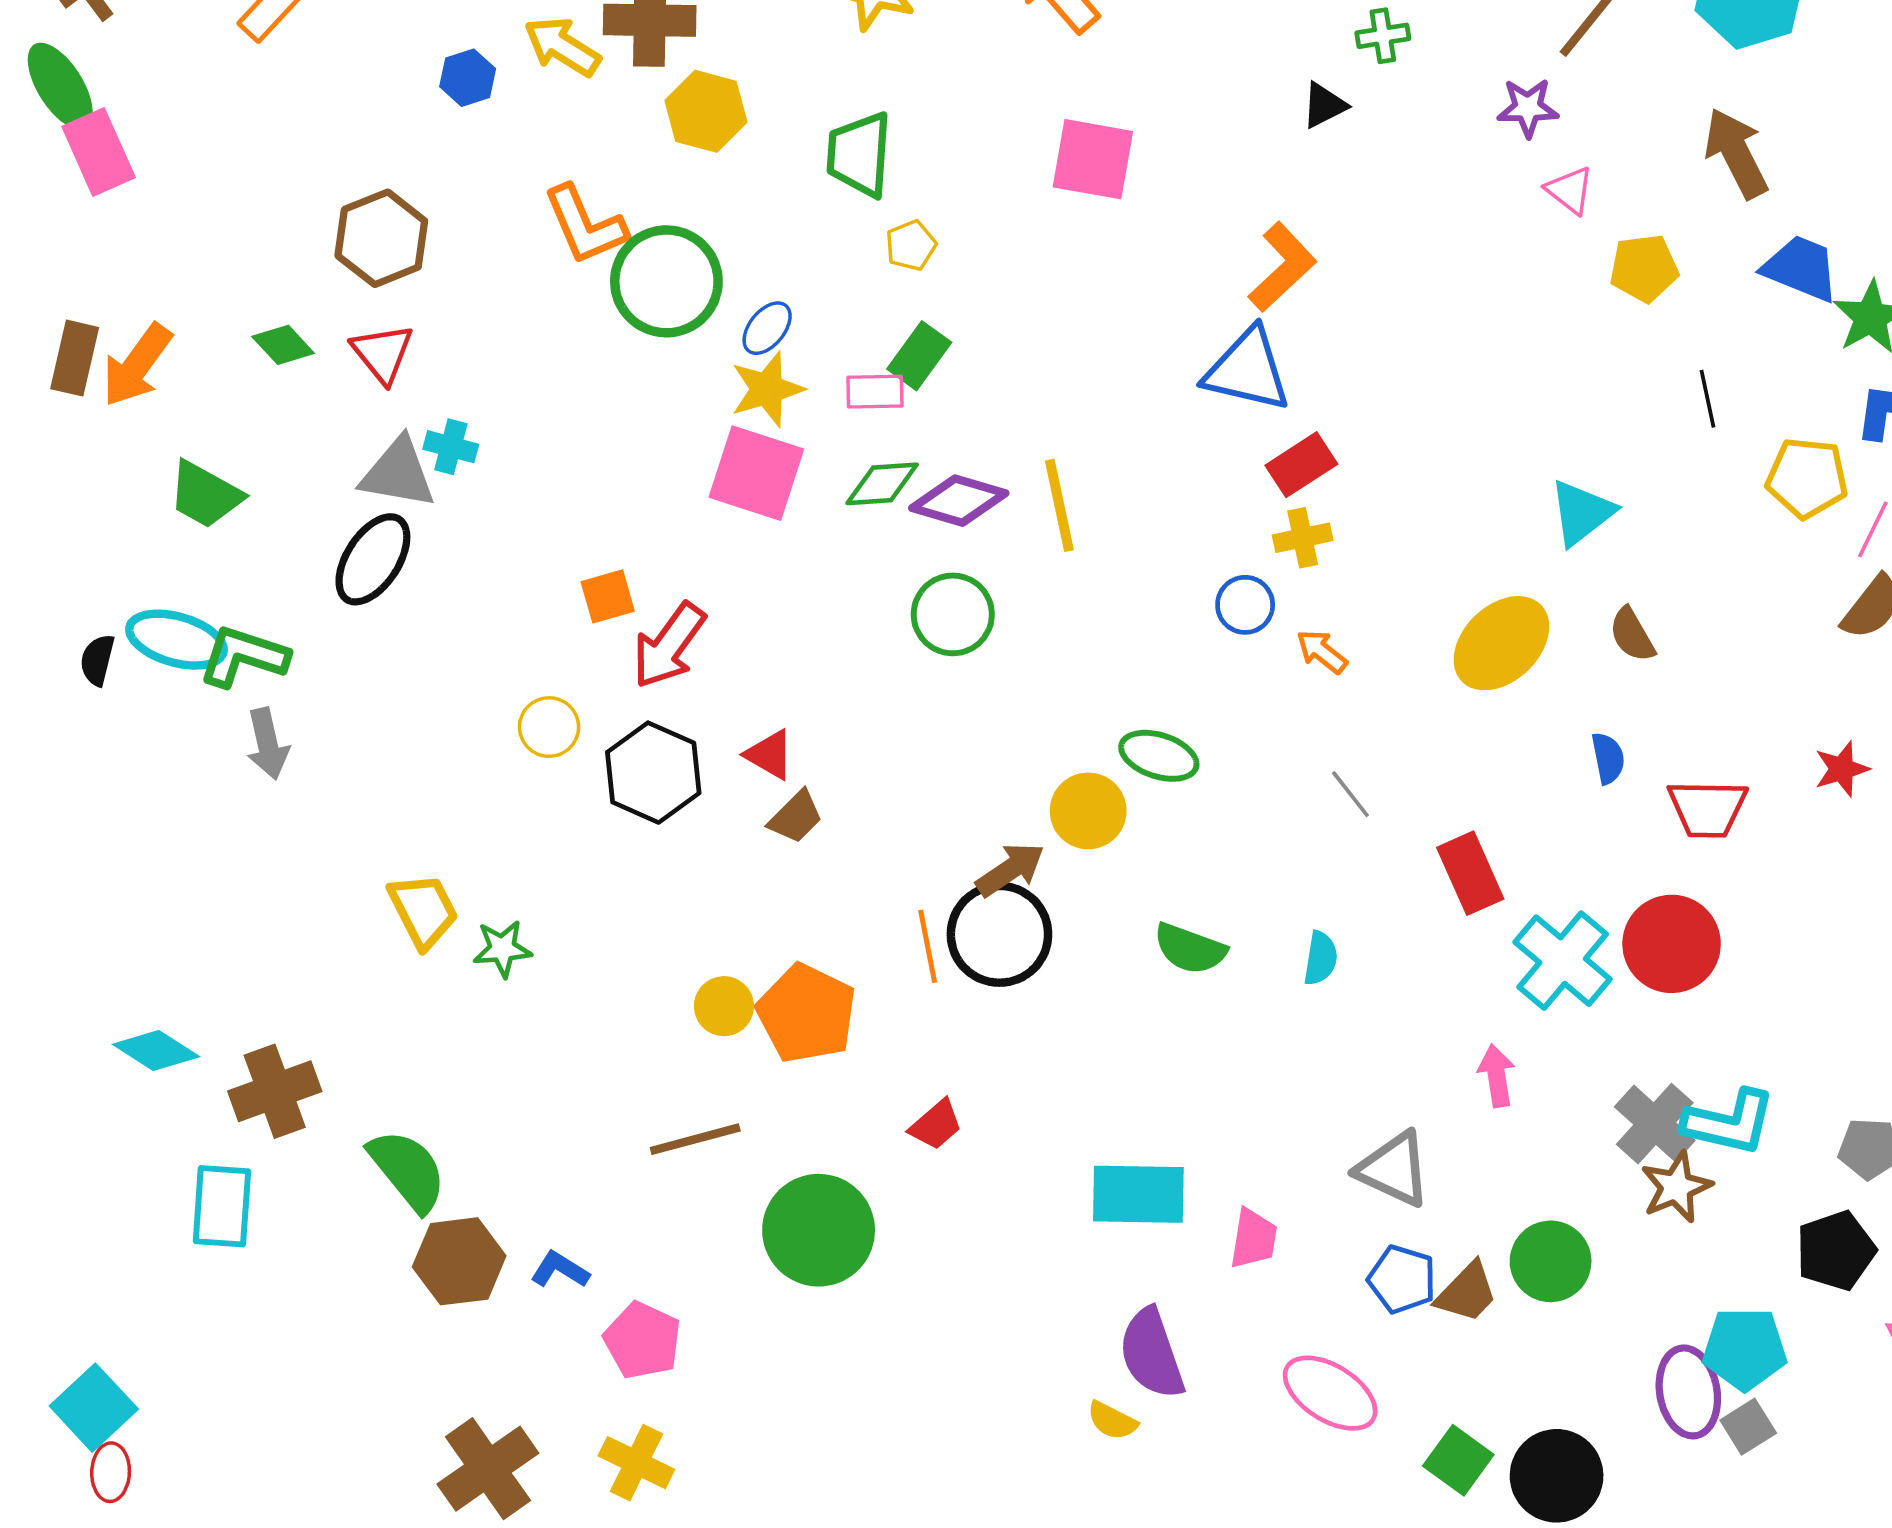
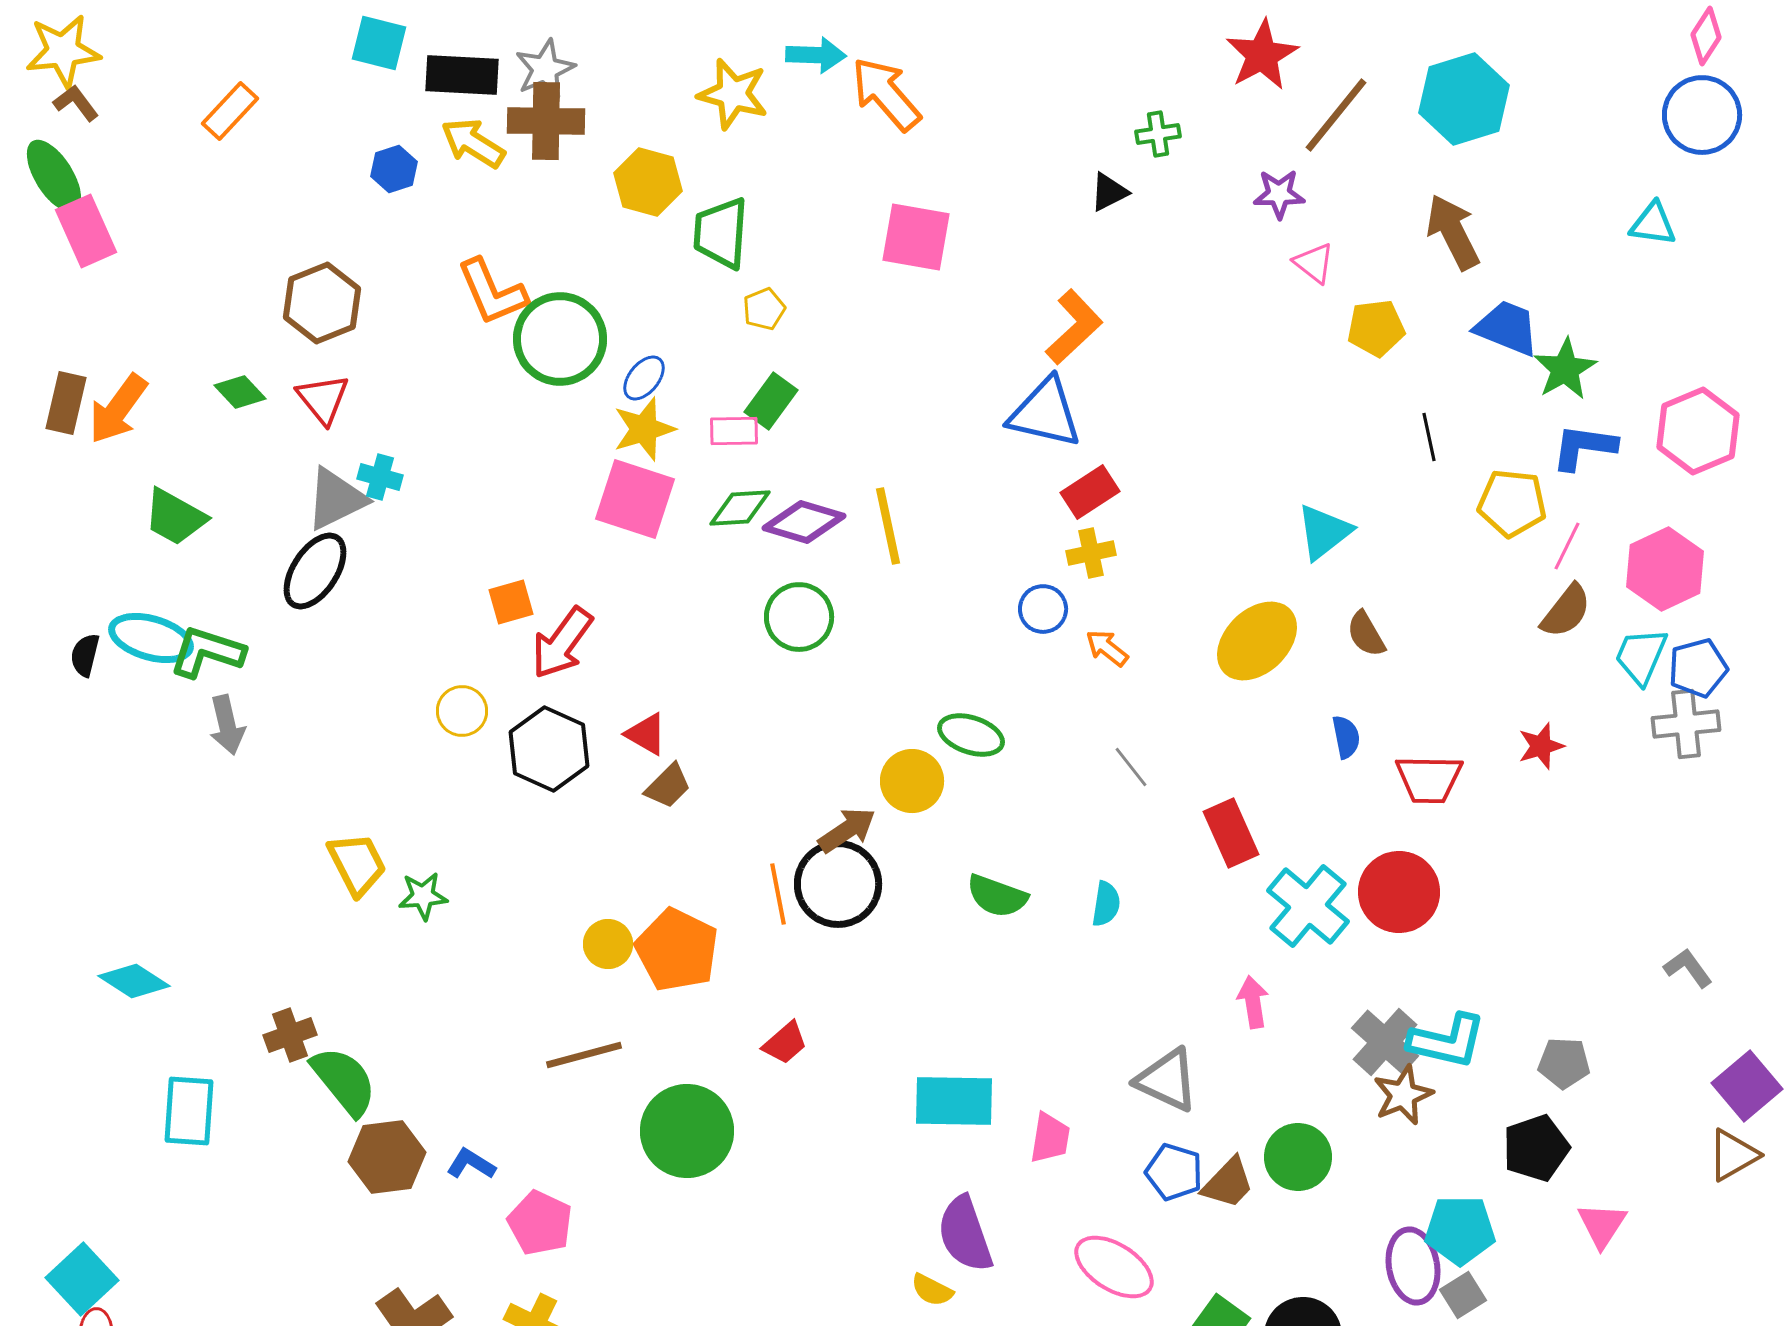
yellow hexagon: (706, 111) -> (648, 182), moved
gray triangle: (398, 473) -> (336, 499), turned -36
brown cross: (275, 1091) -> (290, 1035), moved, size x0.7

